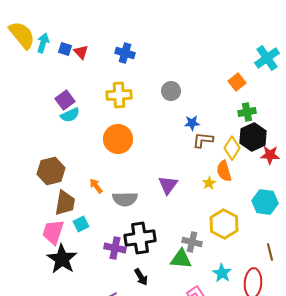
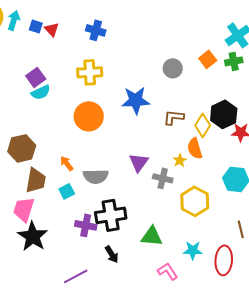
gray circle: (171, 91) -> (173, 68), moved
green cross: (247, 112) -> (234, 61), moved
blue star: (192, 123) -> (136, 100), moved, size x1.8
cyan square: (81, 224) -> (67, 191), moved
gray cross: (192, 242) -> (163, 178), moved
cyan star: (222, 273) -> (193, 250), turned -30

